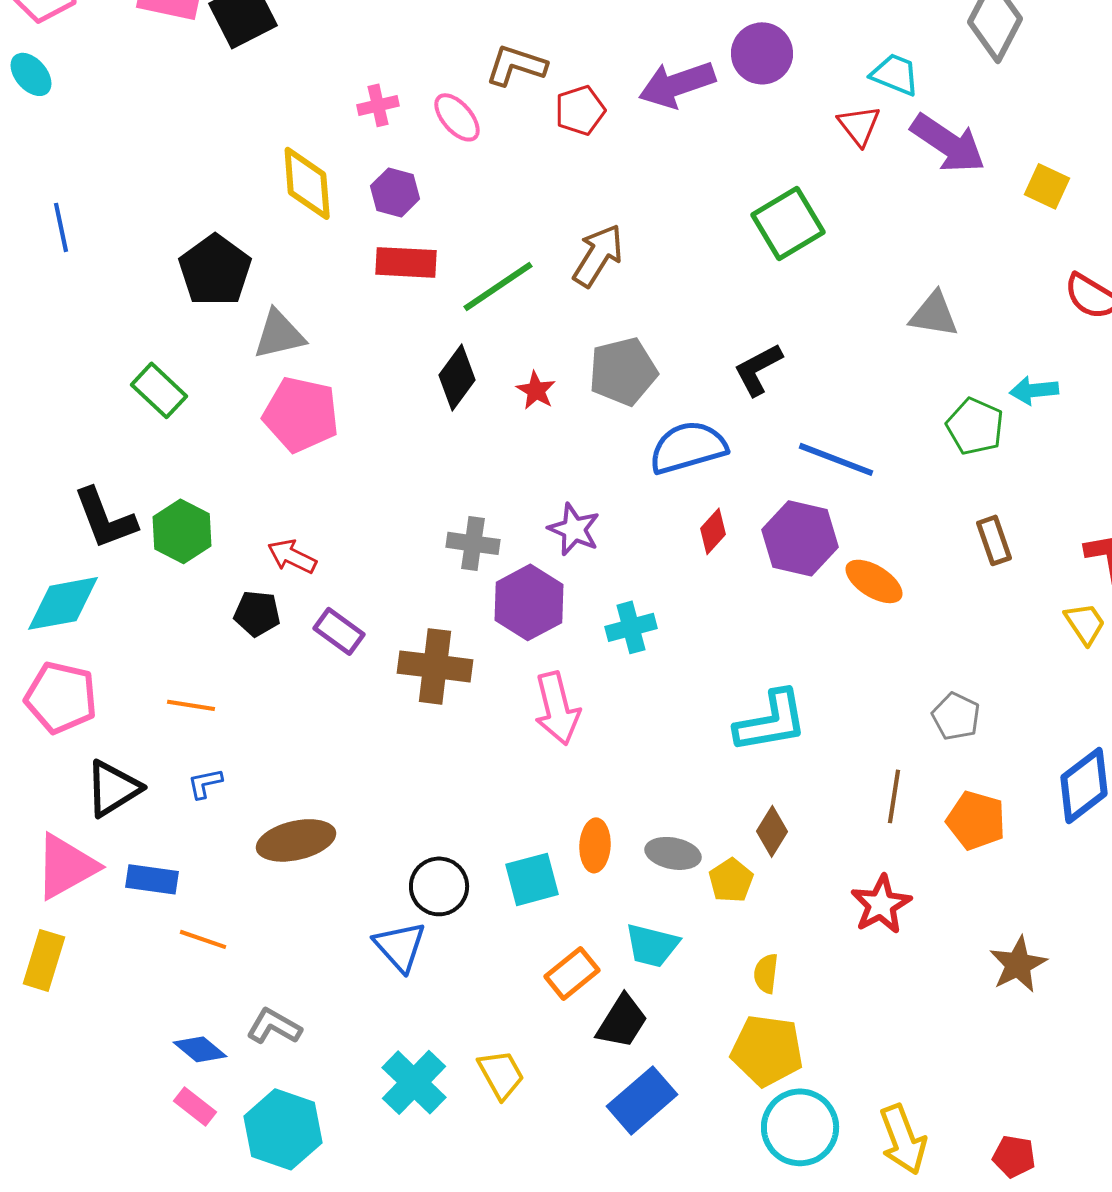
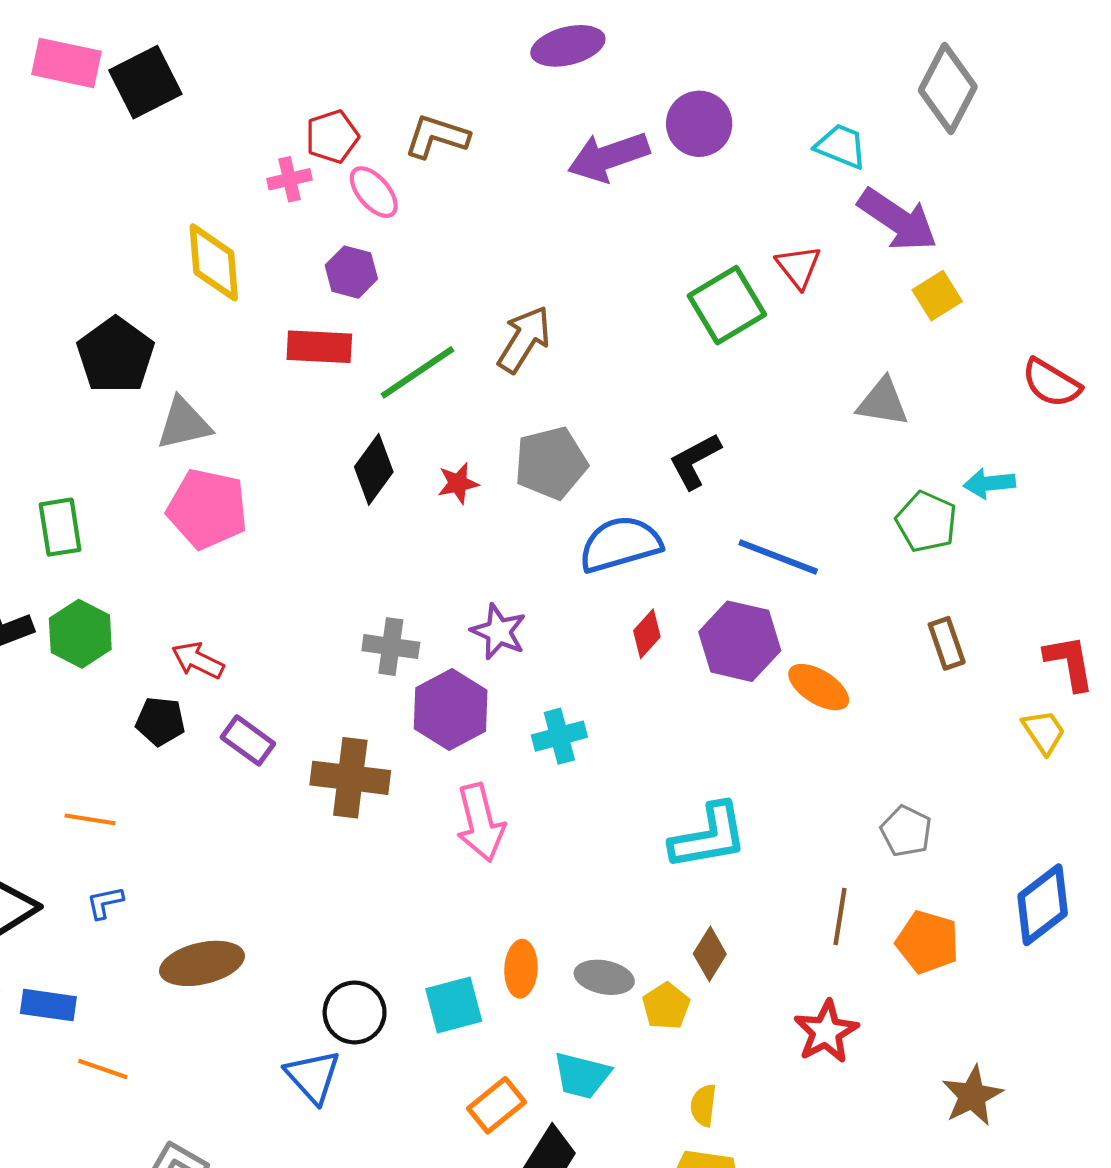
red pentagon: (580, 110) -> (332, 137), moved
red triangle: (859, 125) -> (798, 267), moved
yellow square: (1047, 186) -> (937, 296), moved, turned 33
purple hexagon: (395, 192) -> (351, 272), moved
green rectangle: (159, 390) -> (60, 527), moved, turned 38
red star: (536, 390) -> (458, 483), turned 30

